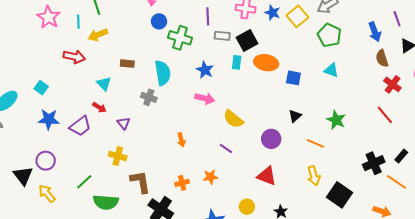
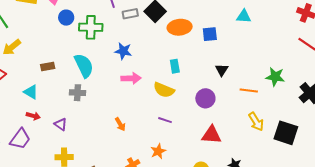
cyan rectangle: (237, 62) -> (175, 66), moved
green star: (336, 120) -> (275, 77), moved

